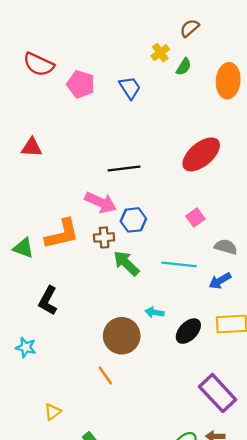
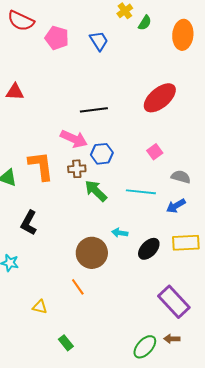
orange L-shape: (62, 234) -> (41, 166), turned -84
yellow triangle: (53, 412) -> (40, 307), moved, turned 49

